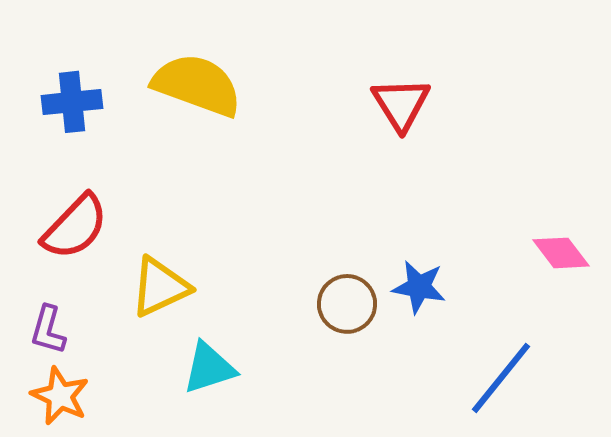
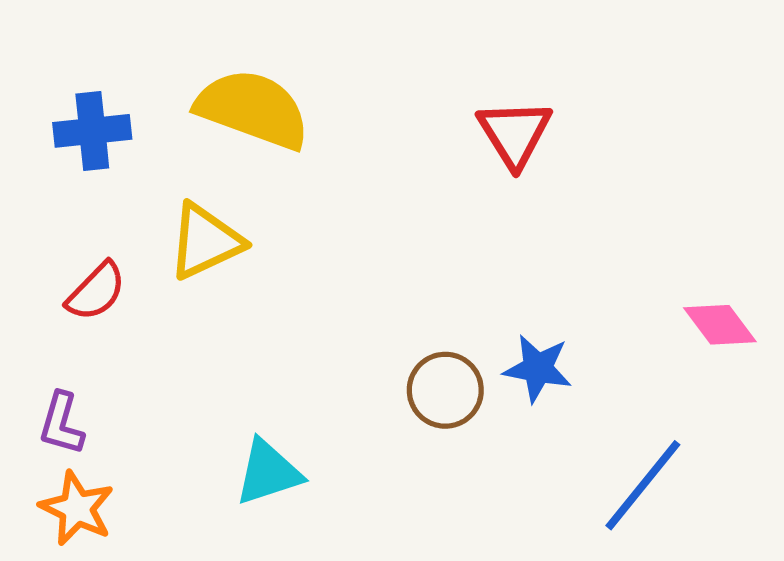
red semicircle: (75, 227) -> (96, 291), size x0.7
yellow triangle: (160, 287) -> (205, 241), moved

